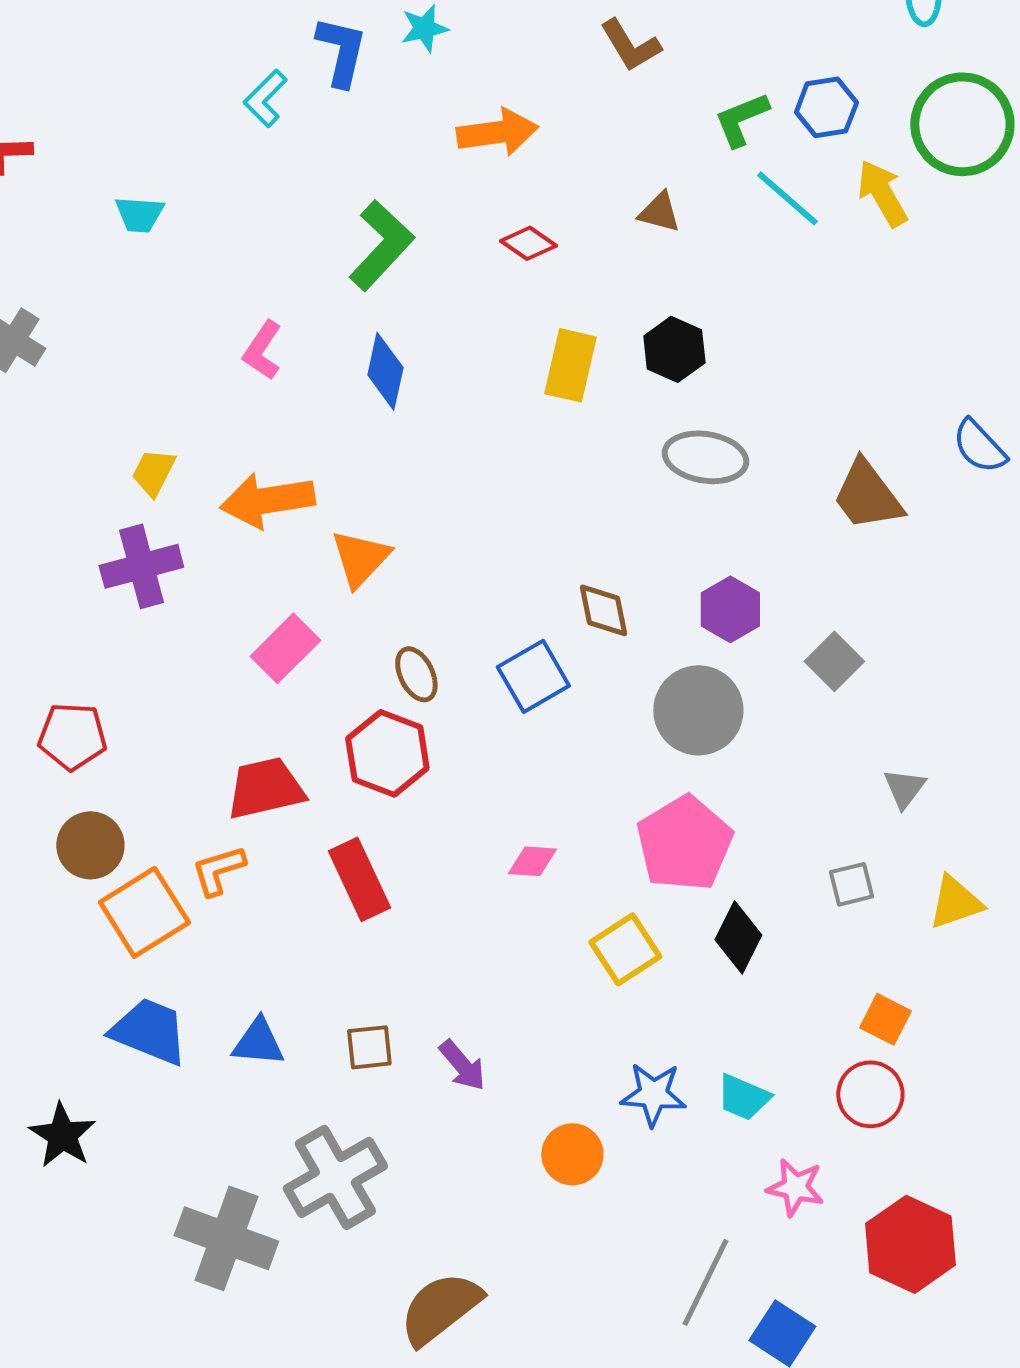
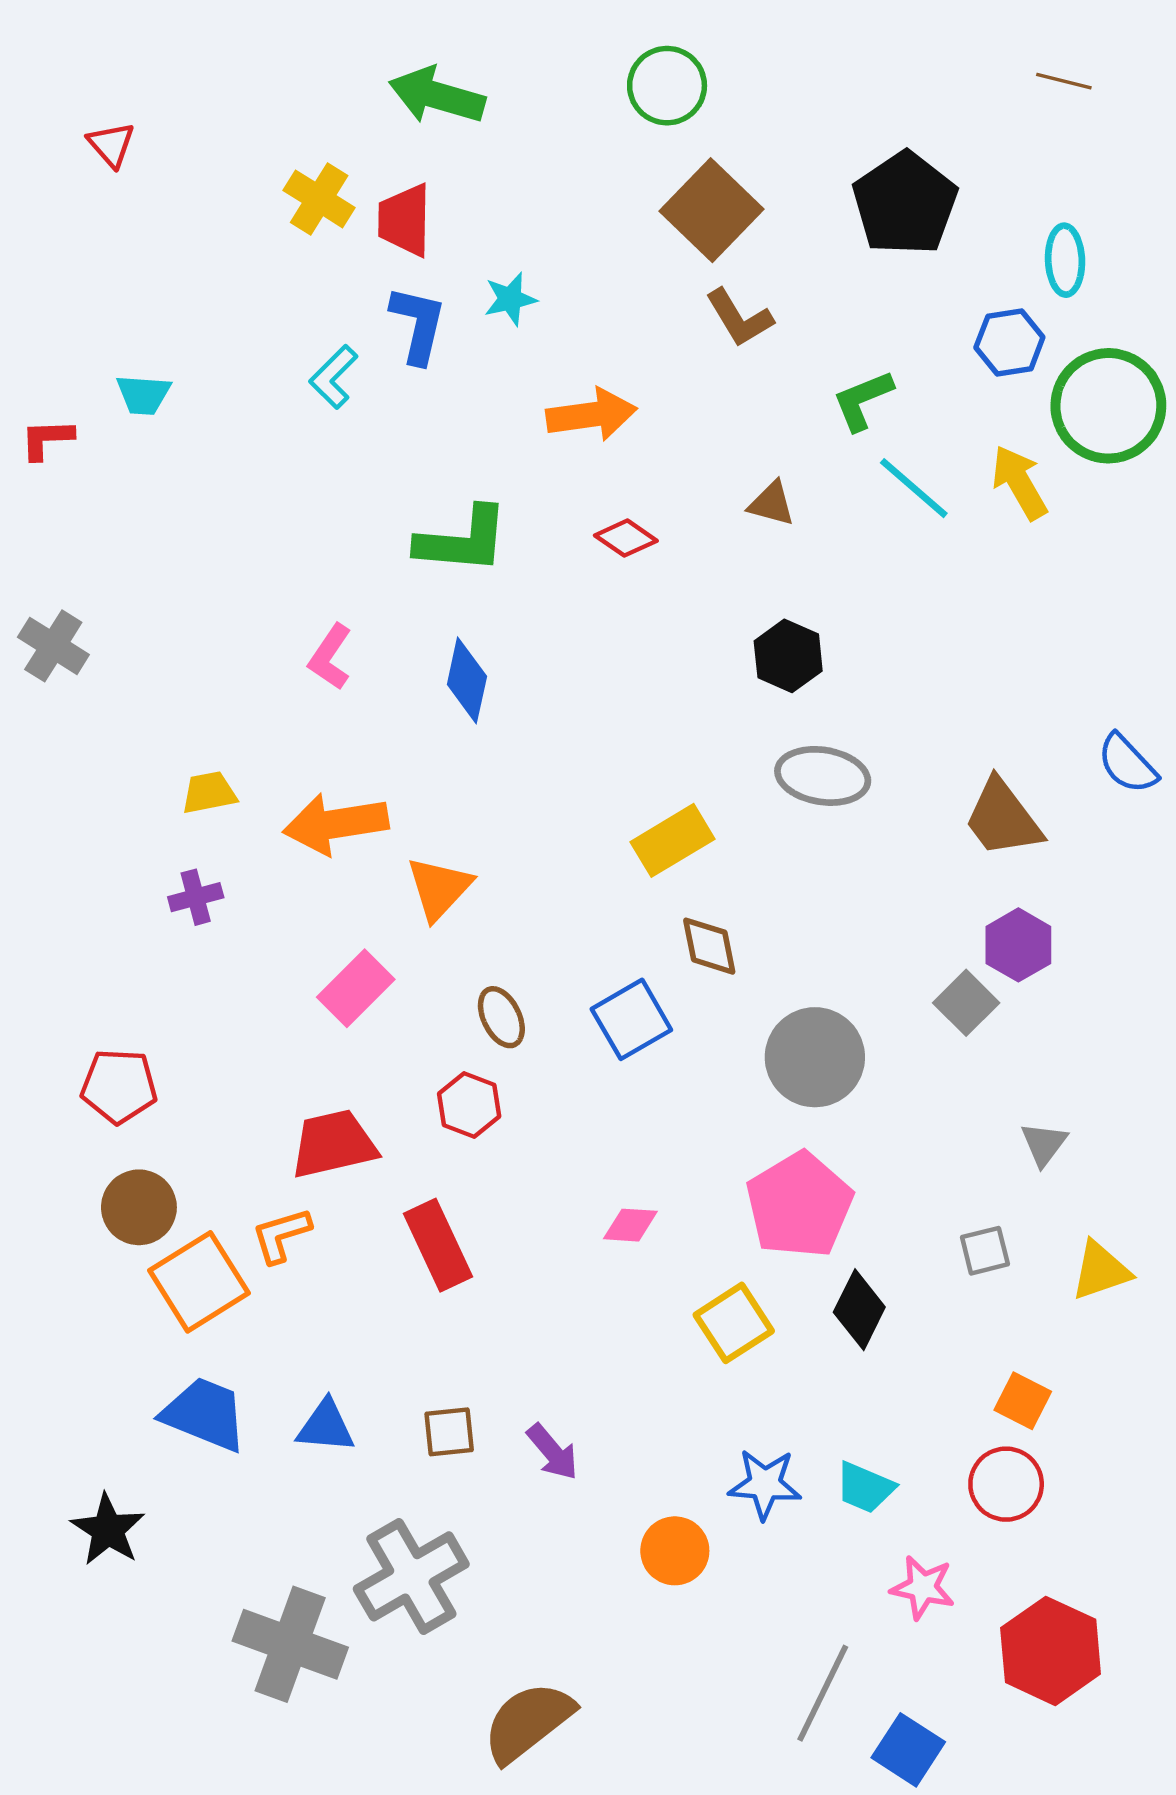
blue hexagon: (826, 107) -> (1009, 342), moved
cyan trapezoid: (139, 214) -> (143, 395), moved
green L-shape: (381, 245) -> (462, 540), turned 52
yellow rectangle: (570, 365) -> (673, 840), moved, turned 46
yellow trapezoid: (153, 472) -> (209, 793), turned 52
purple cross: (141, 566) -> (196, 897), size x0.6
purple hexagon: (730, 609) -> (1018, 945), moved
red hexagon: (387, 753) -> (469, 1105), size x0.7

